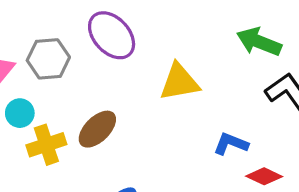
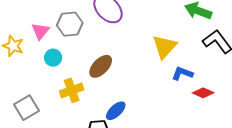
yellow triangle: (179, 82) -> (165, 47), moved, turned -36
yellow cross: (46, 145) -> (72, 90), moved

